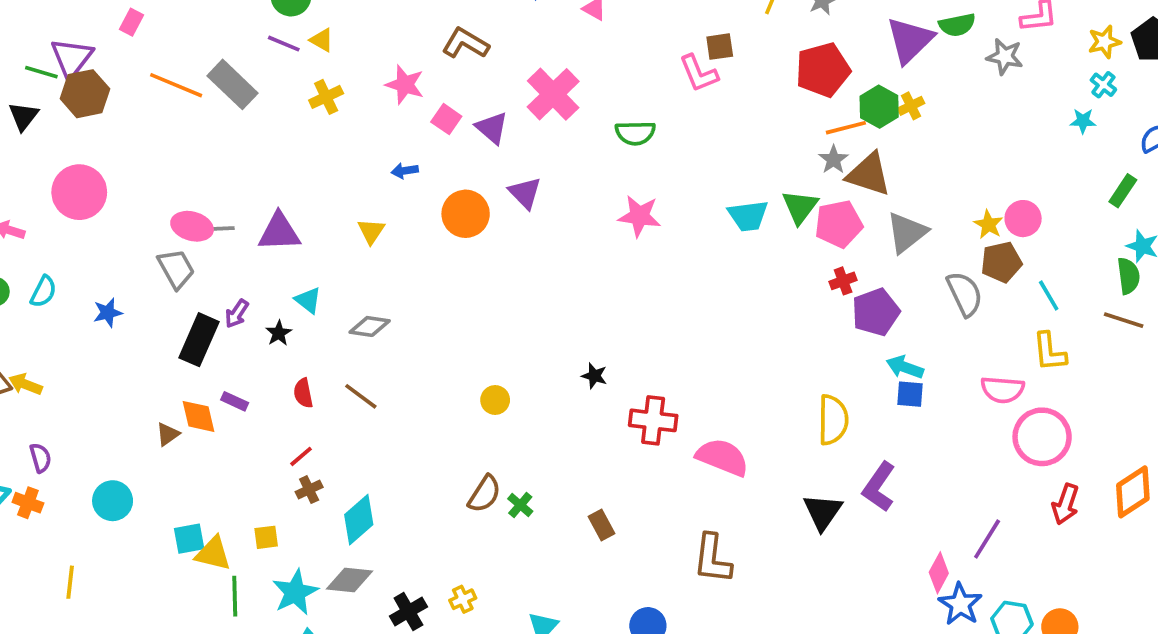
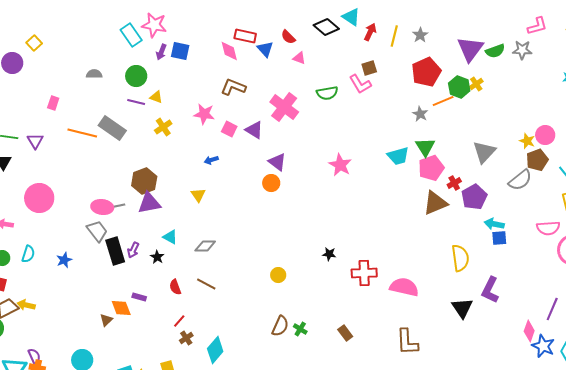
green semicircle: (957, 25) -> (495, 51), moved
purple triangle: (72, 58) -> (35, 141), moved, size x0.7
brown hexagon: (85, 94) -> (144, 181), moved
green semicircle: (635, 133) -> (327, 93), moved
gray star: (833, 160) -> (420, 114), moved
brown triangle: (869, 174) -> (435, 203), moved, turned -32
orange circle: (466, 214) -> (271, 183), moved, size x0.7
pink star: (639, 216) -> (340, 165), turned 30
pink pentagon: (839, 224) -> (431, 168), moved
gray semicircle: (965, 294) -> (520, 180), turned 85
black rectangle: (199, 340) -> (115, 251), moved, turned -32
purple semicircle: (40, 458) -> (34, 356), moved

